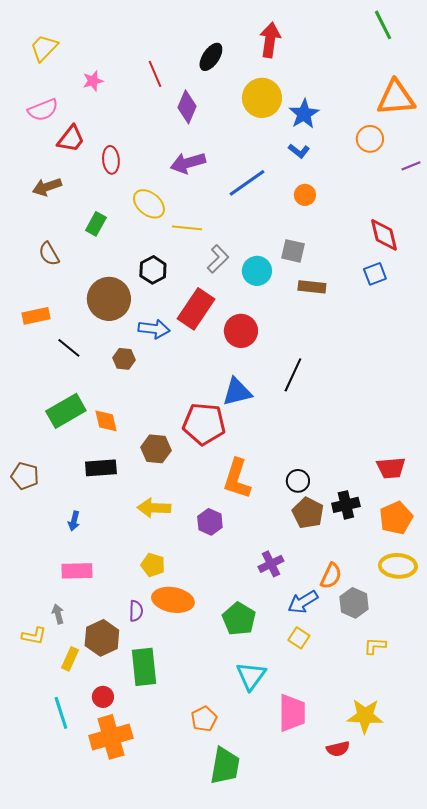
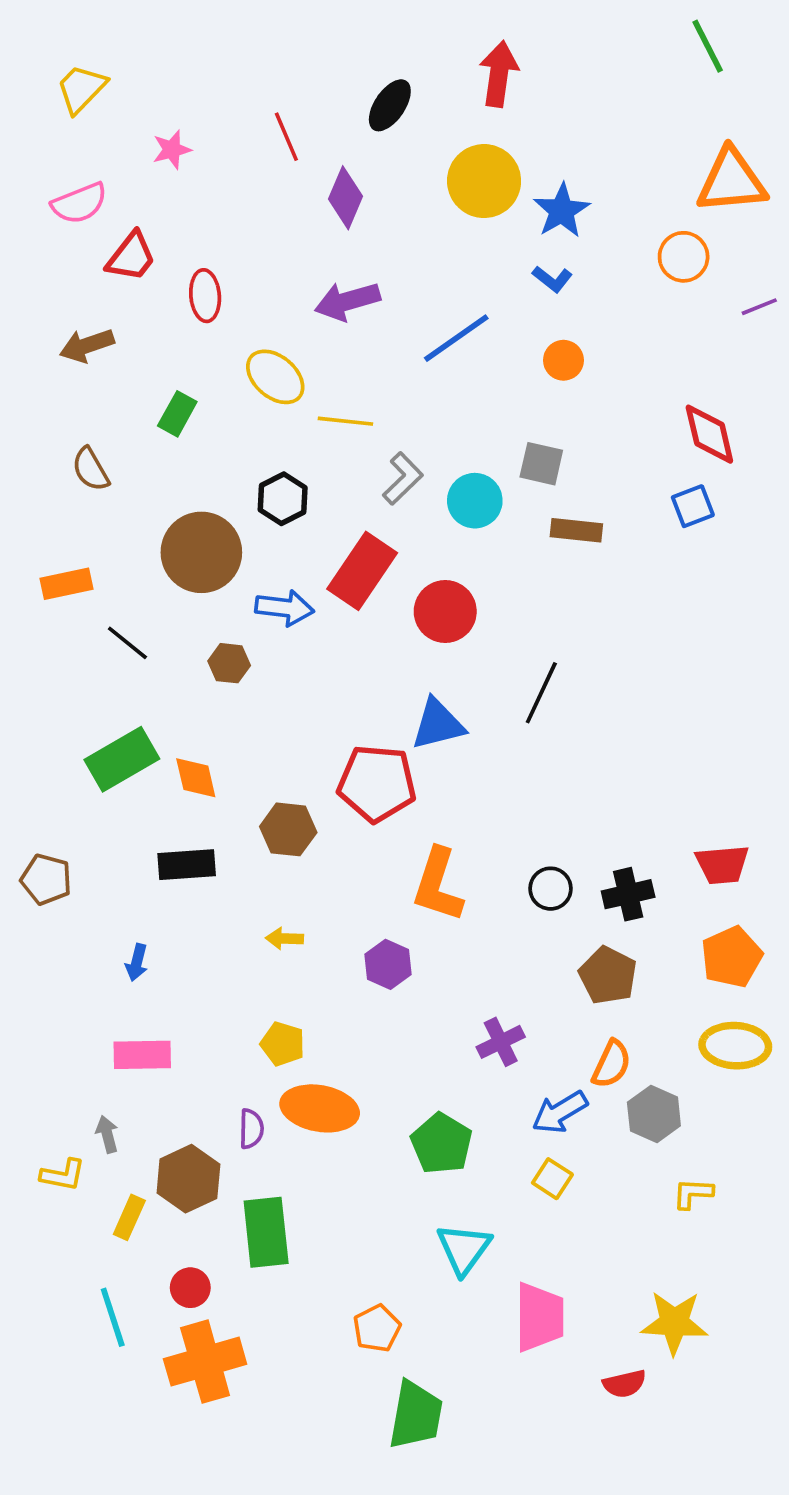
black cross: (346, 505) -> (628, 894), moved
yellow arrow: (154, 508) -> (285, 938), size x0.6
brown pentagon: (308, 513) -> (608, 975), moved

